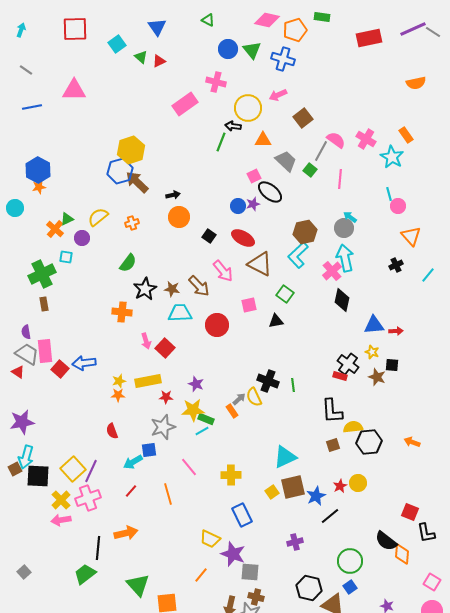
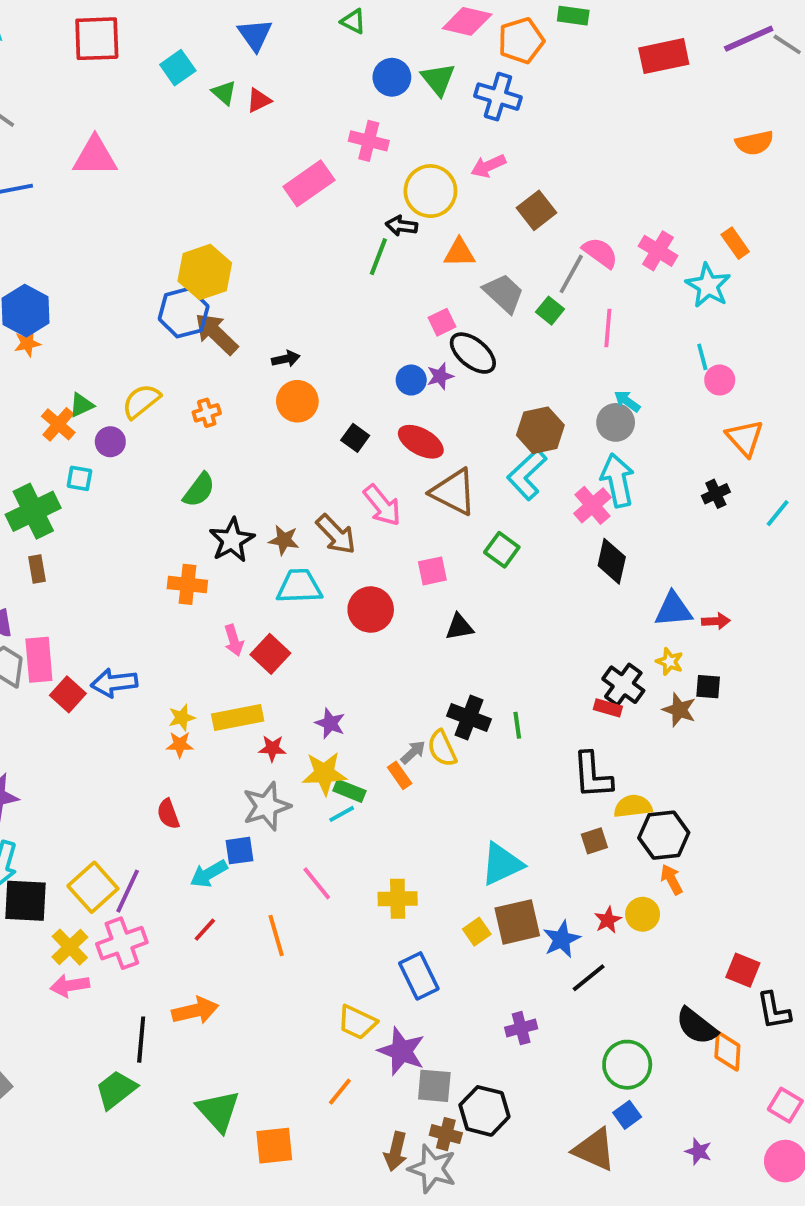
black triangle: (276, 321) -> (459, 627), moved
orange arrow: (412, 442) -> (672, 880), moved, turned 42
black hexagon: (309, 588) -> (484, 1111), moved

